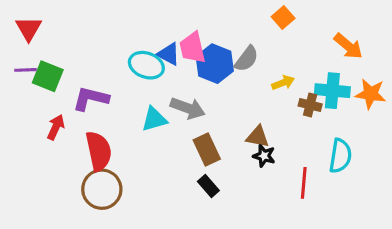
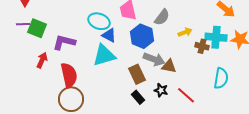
blue triangle: (169, 54) -> (109, 35), moved
blue hexagon: (215, 64) -> (142, 36), moved
gray arrow: (188, 108) -> (154, 59), moved
cyan triangle: (154, 119) -> (104, 55), size x1.4
black star: (264, 156) -> (161, 90), moved
red line: (304, 183) -> (186, 95), moved, turned -54

